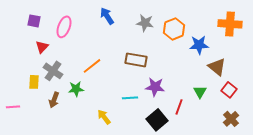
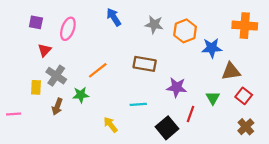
brown triangle: (217, 67) -> (231, 71), turned -48
purple star: (155, 87) -> (177, 87), moved

